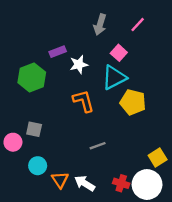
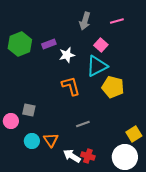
pink line: (138, 25) -> (117, 21), turned 32
green hexagon: (32, 77) -> (20, 44), moved
orange triangle: (60, 180) -> (51, 140), moved
red cross: (121, 183) -> (88, 156), moved

